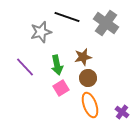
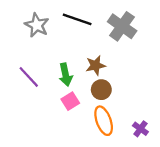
gray star: (41, 32) -> (37, 25), moved, turned -30

